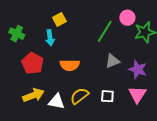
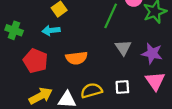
cyan arrow: (50, 38) -> (51, 30), turned 98
gray triangle: (113, 61) -> (123, 48), turned -35
yellow semicircle: (79, 96) -> (91, 91), turned 30

